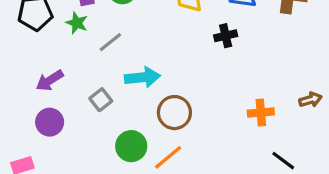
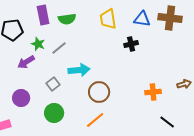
green star: (77, 23) -> (38, 44), moved
purple arrow: (50, 81) -> (26, 62), moved
green circle: (131, 146) -> (54, 113), moved

